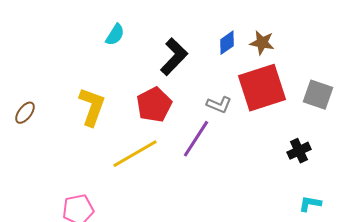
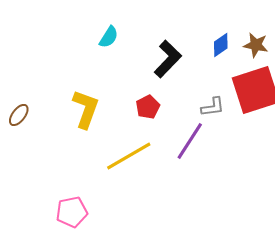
red pentagon: (154, 105) -> (148, 107), size x0.7
gray L-shape: (219, 105) -> (213, 107), turned -30

